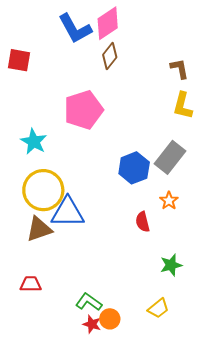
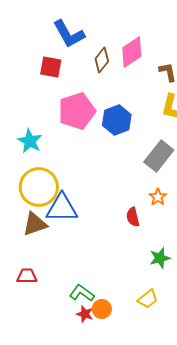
pink diamond: (108, 23) -> (132, 52), moved
red square: (19, 60) -> (51, 67), moved
blue hexagon: (134, 168) -> (117, 120), moved

